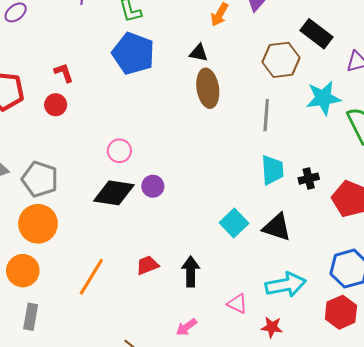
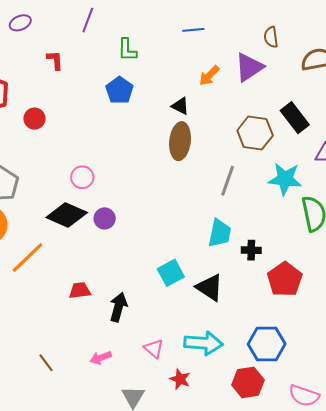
blue pentagon: (133, 54) -> (119, 90), size x0.7
red L-shape: (64, 73) -> (55, 60), moved
orange line: (91, 277) -> (28, 258), moved

